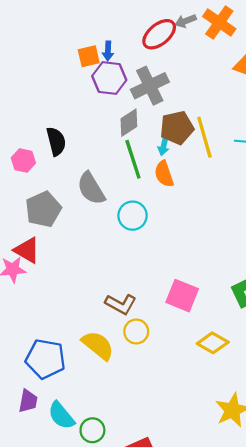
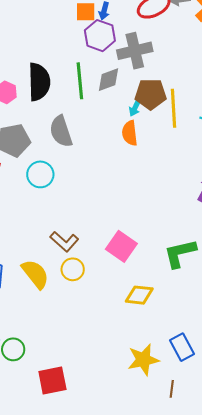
black semicircle: (56, 141) -> (39, 82), size x1.4
green line: (133, 159) -> (80, 81), moved
cyan circle: (133, 216) -> (40, 174), moved
yellow diamond: (213, 343) -> (139, 295), turned -36

